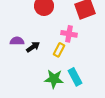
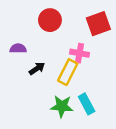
purple semicircle: (17, 41) -> (18, 48), moved
yellow rectangle: (59, 50) -> (68, 72), size x1.5

